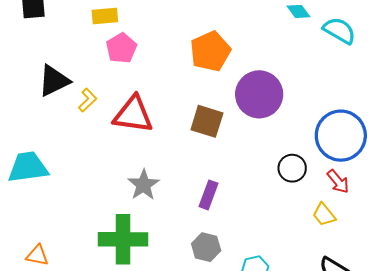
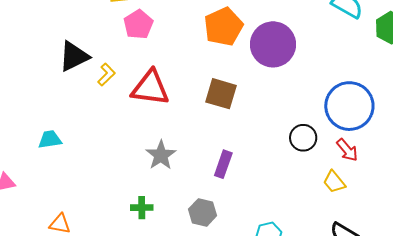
purple circle: (259, 94) -> (273, 44), moved
cyan trapezoid: (28, 167) -> (50, 139), size x0.6
green cross: (123, 239) -> (142, 208), size x0.5
gray hexagon: (206, 247) -> (203, 212), moved

